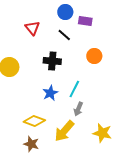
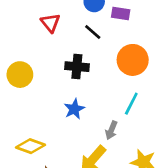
orange circle: (94, 56) -> (133, 60), size x1.5
cyan line: (74, 89) -> (131, 104), moved
yellow diamond: (34, 121) -> (31, 146), moved

